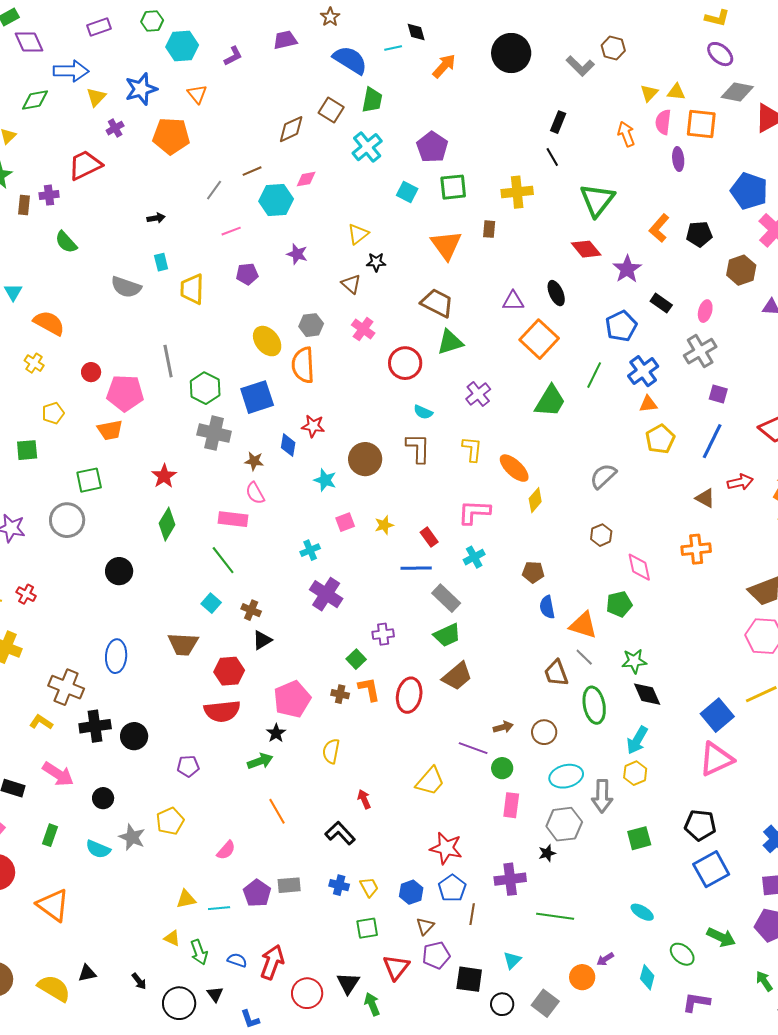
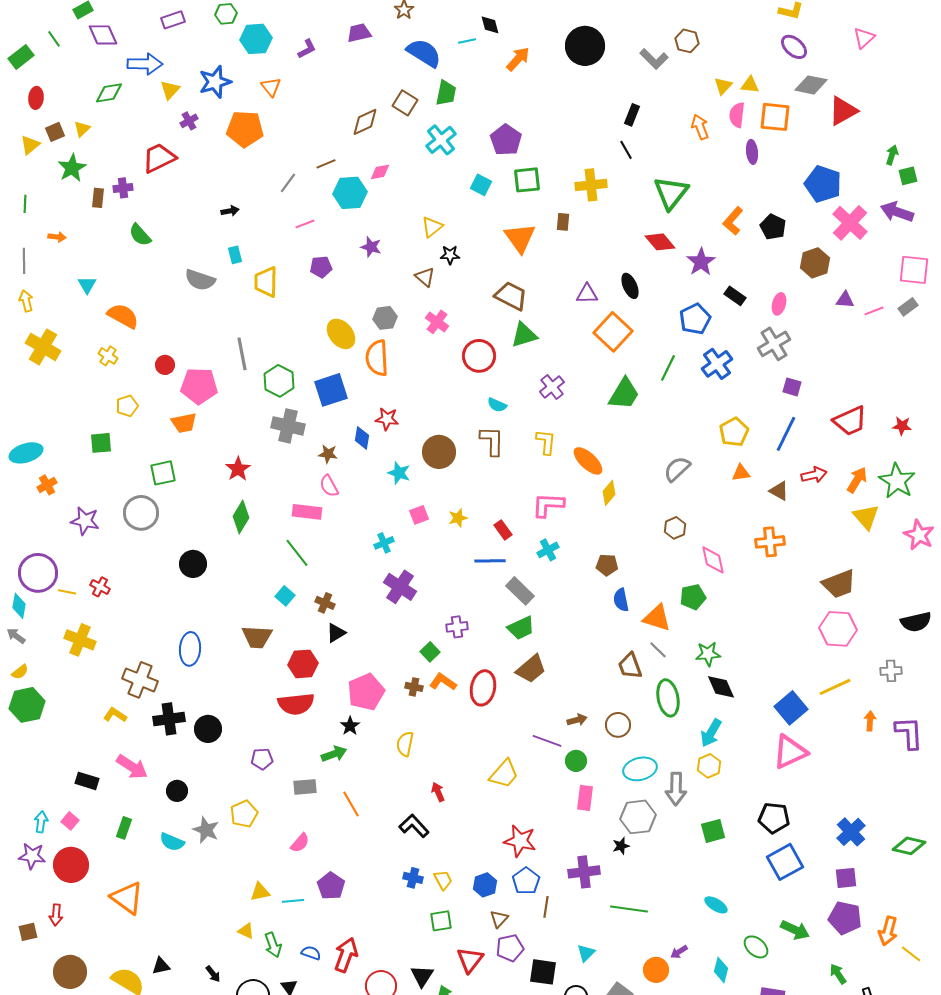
black pentagon: (699, 234) -> (773, 227), turned 30
orange triangle: (648, 404) -> (741, 473), moved
orange L-shape: (369, 689) -> (443, 682), turned -44
gray rectangle: (289, 885) -> (305, 787), moved

